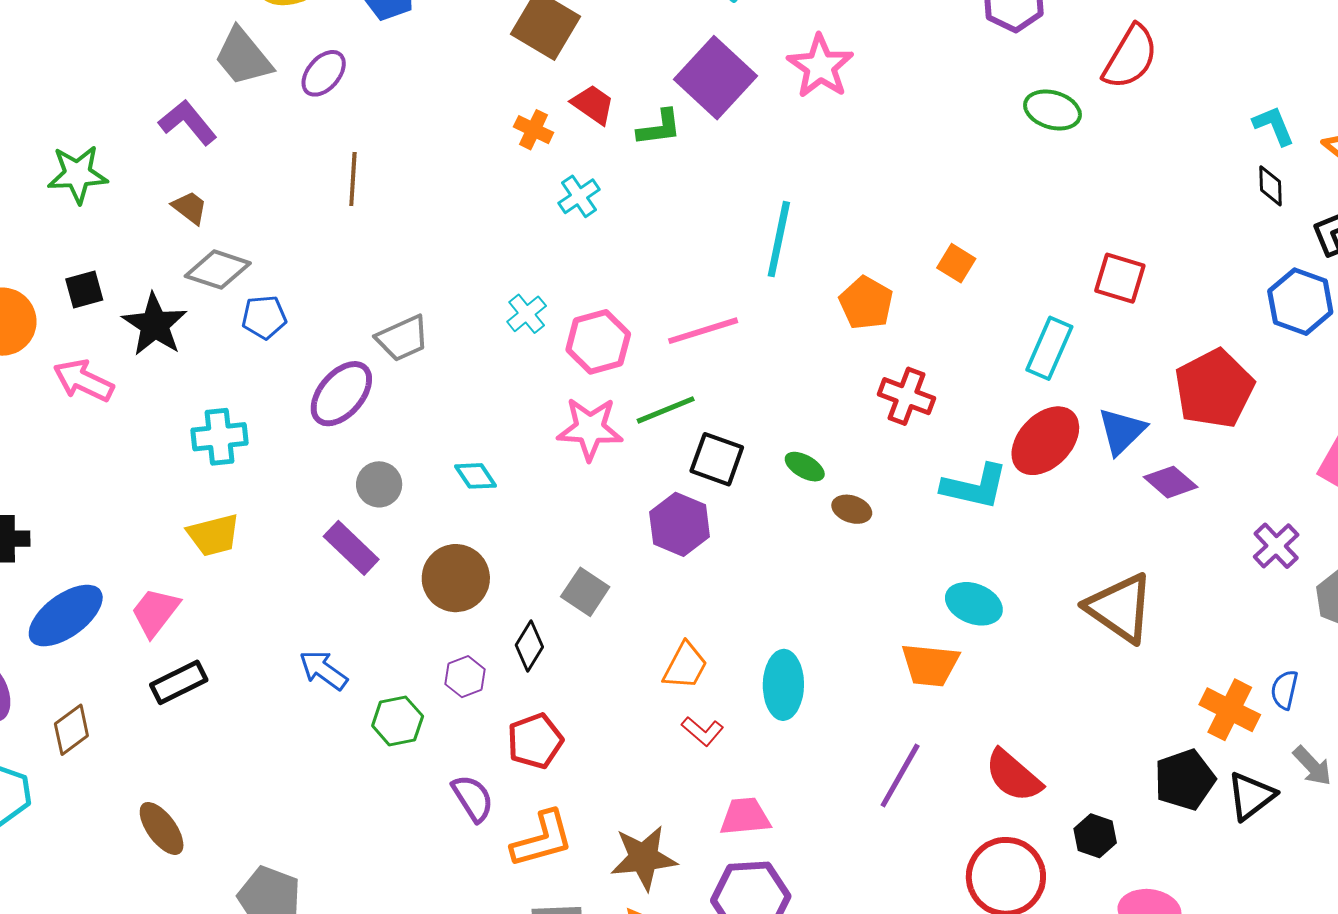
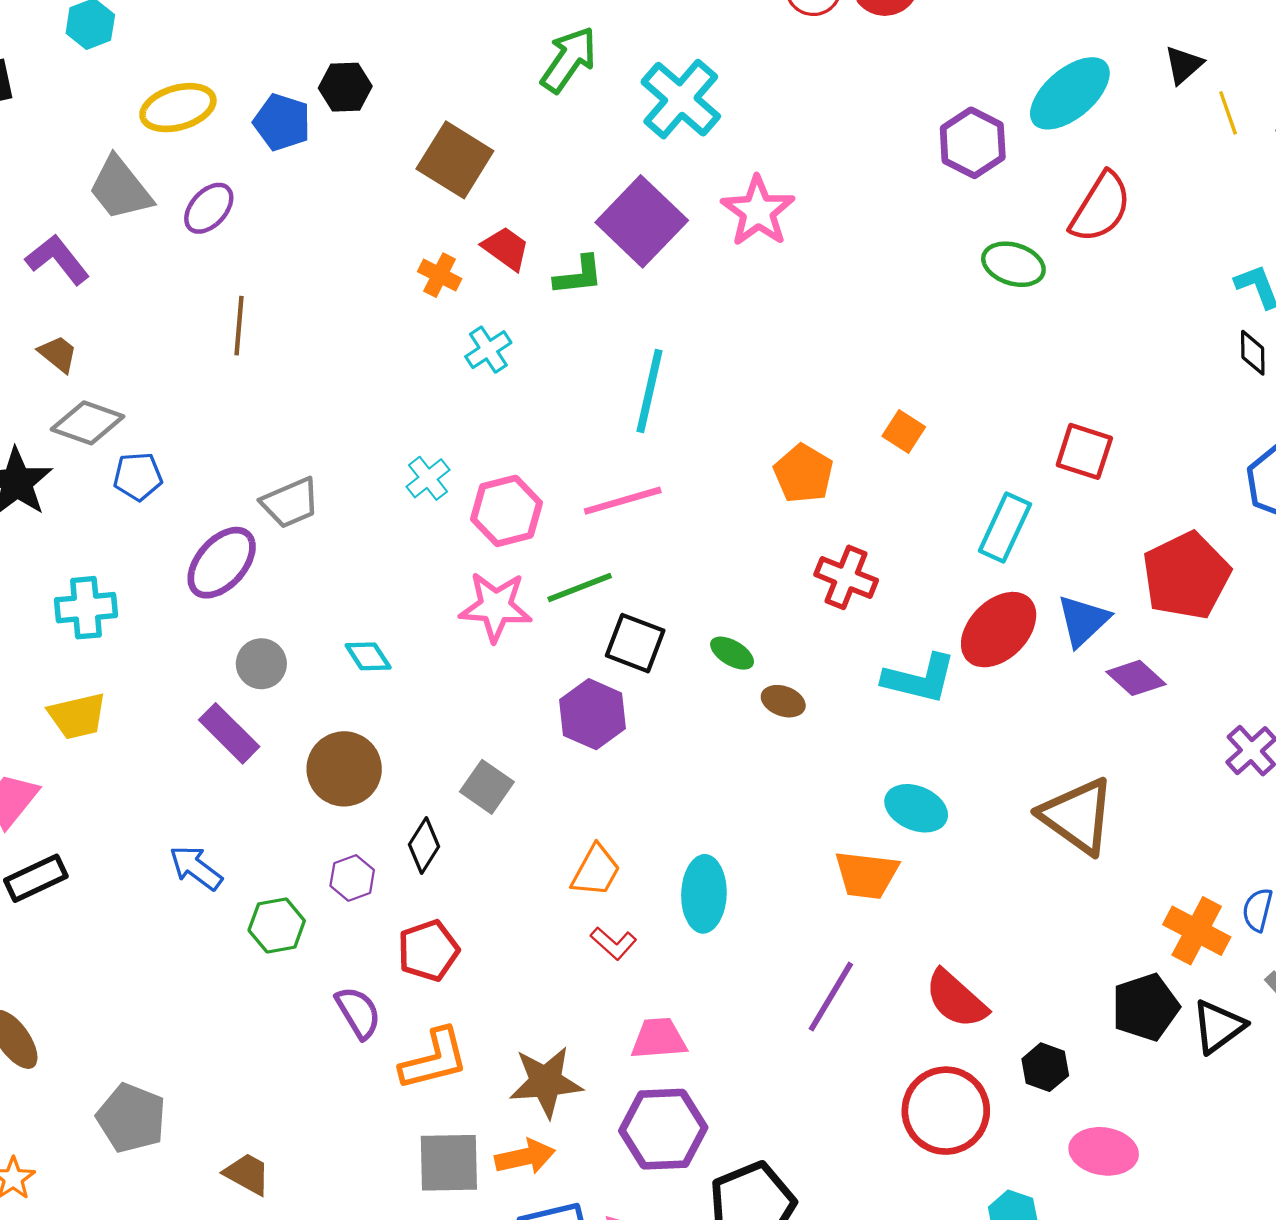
cyan line: (779, 239) -> (649, 391), moved

